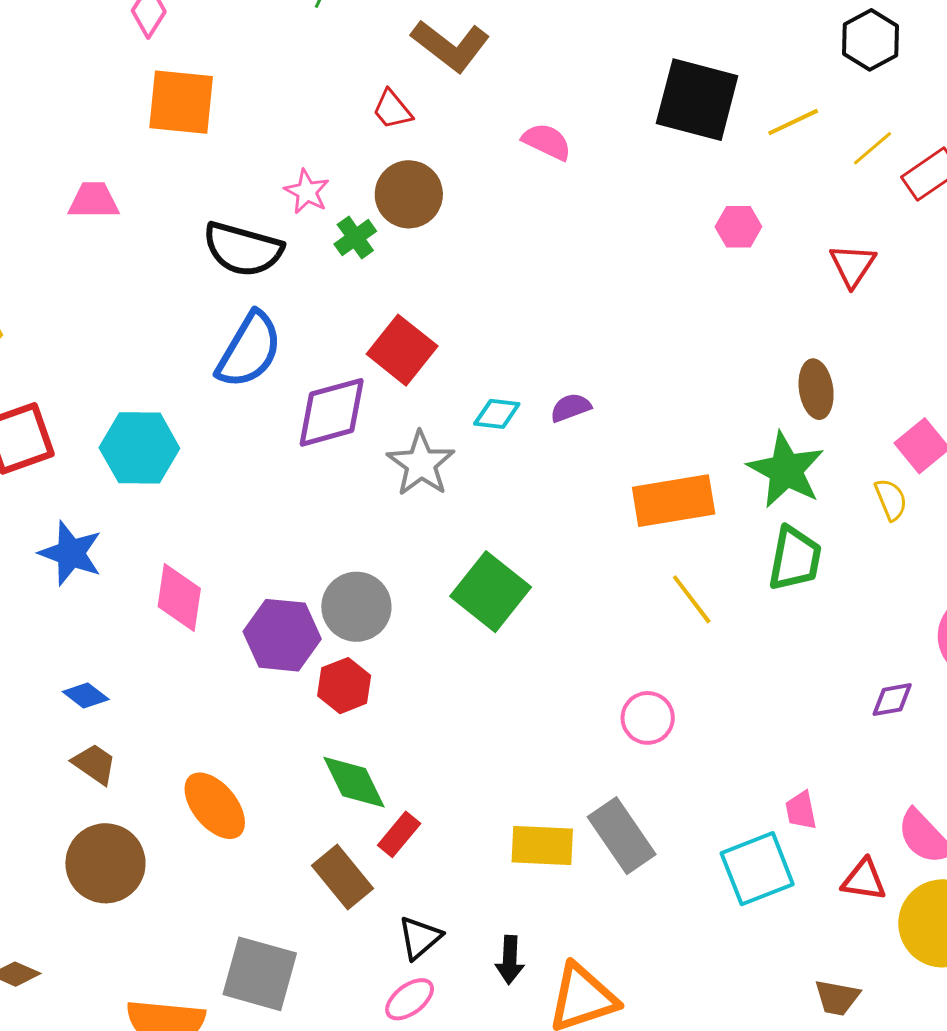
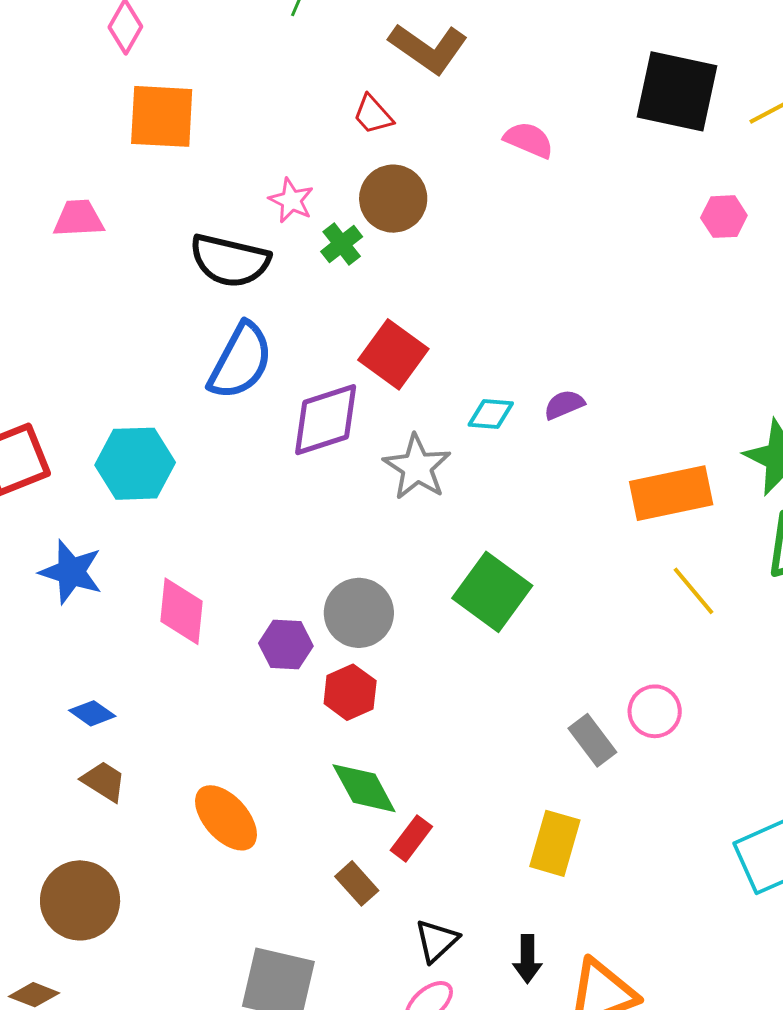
purple hexagon: (282, 635) -> (286, 645), size x0.7
gray rectangle: (622, 836) -> (592, 740), moved, size x0.7
yellow rectangle: (542, 846) -> (555, 843), turned -74
brown circle: (105, 863) -> (80, 900), moved
brown rectangle: (342, 877) -> (357, 883), size x0.7

